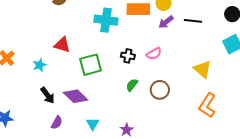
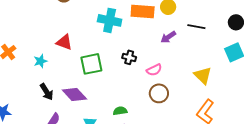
purple arrow: (166, 22) -> (168, 37), moved
pink semicircle: (154, 54) -> (154, 70), moved
green semicircle: (132, 85) -> (120, 111), moved, turned 40

